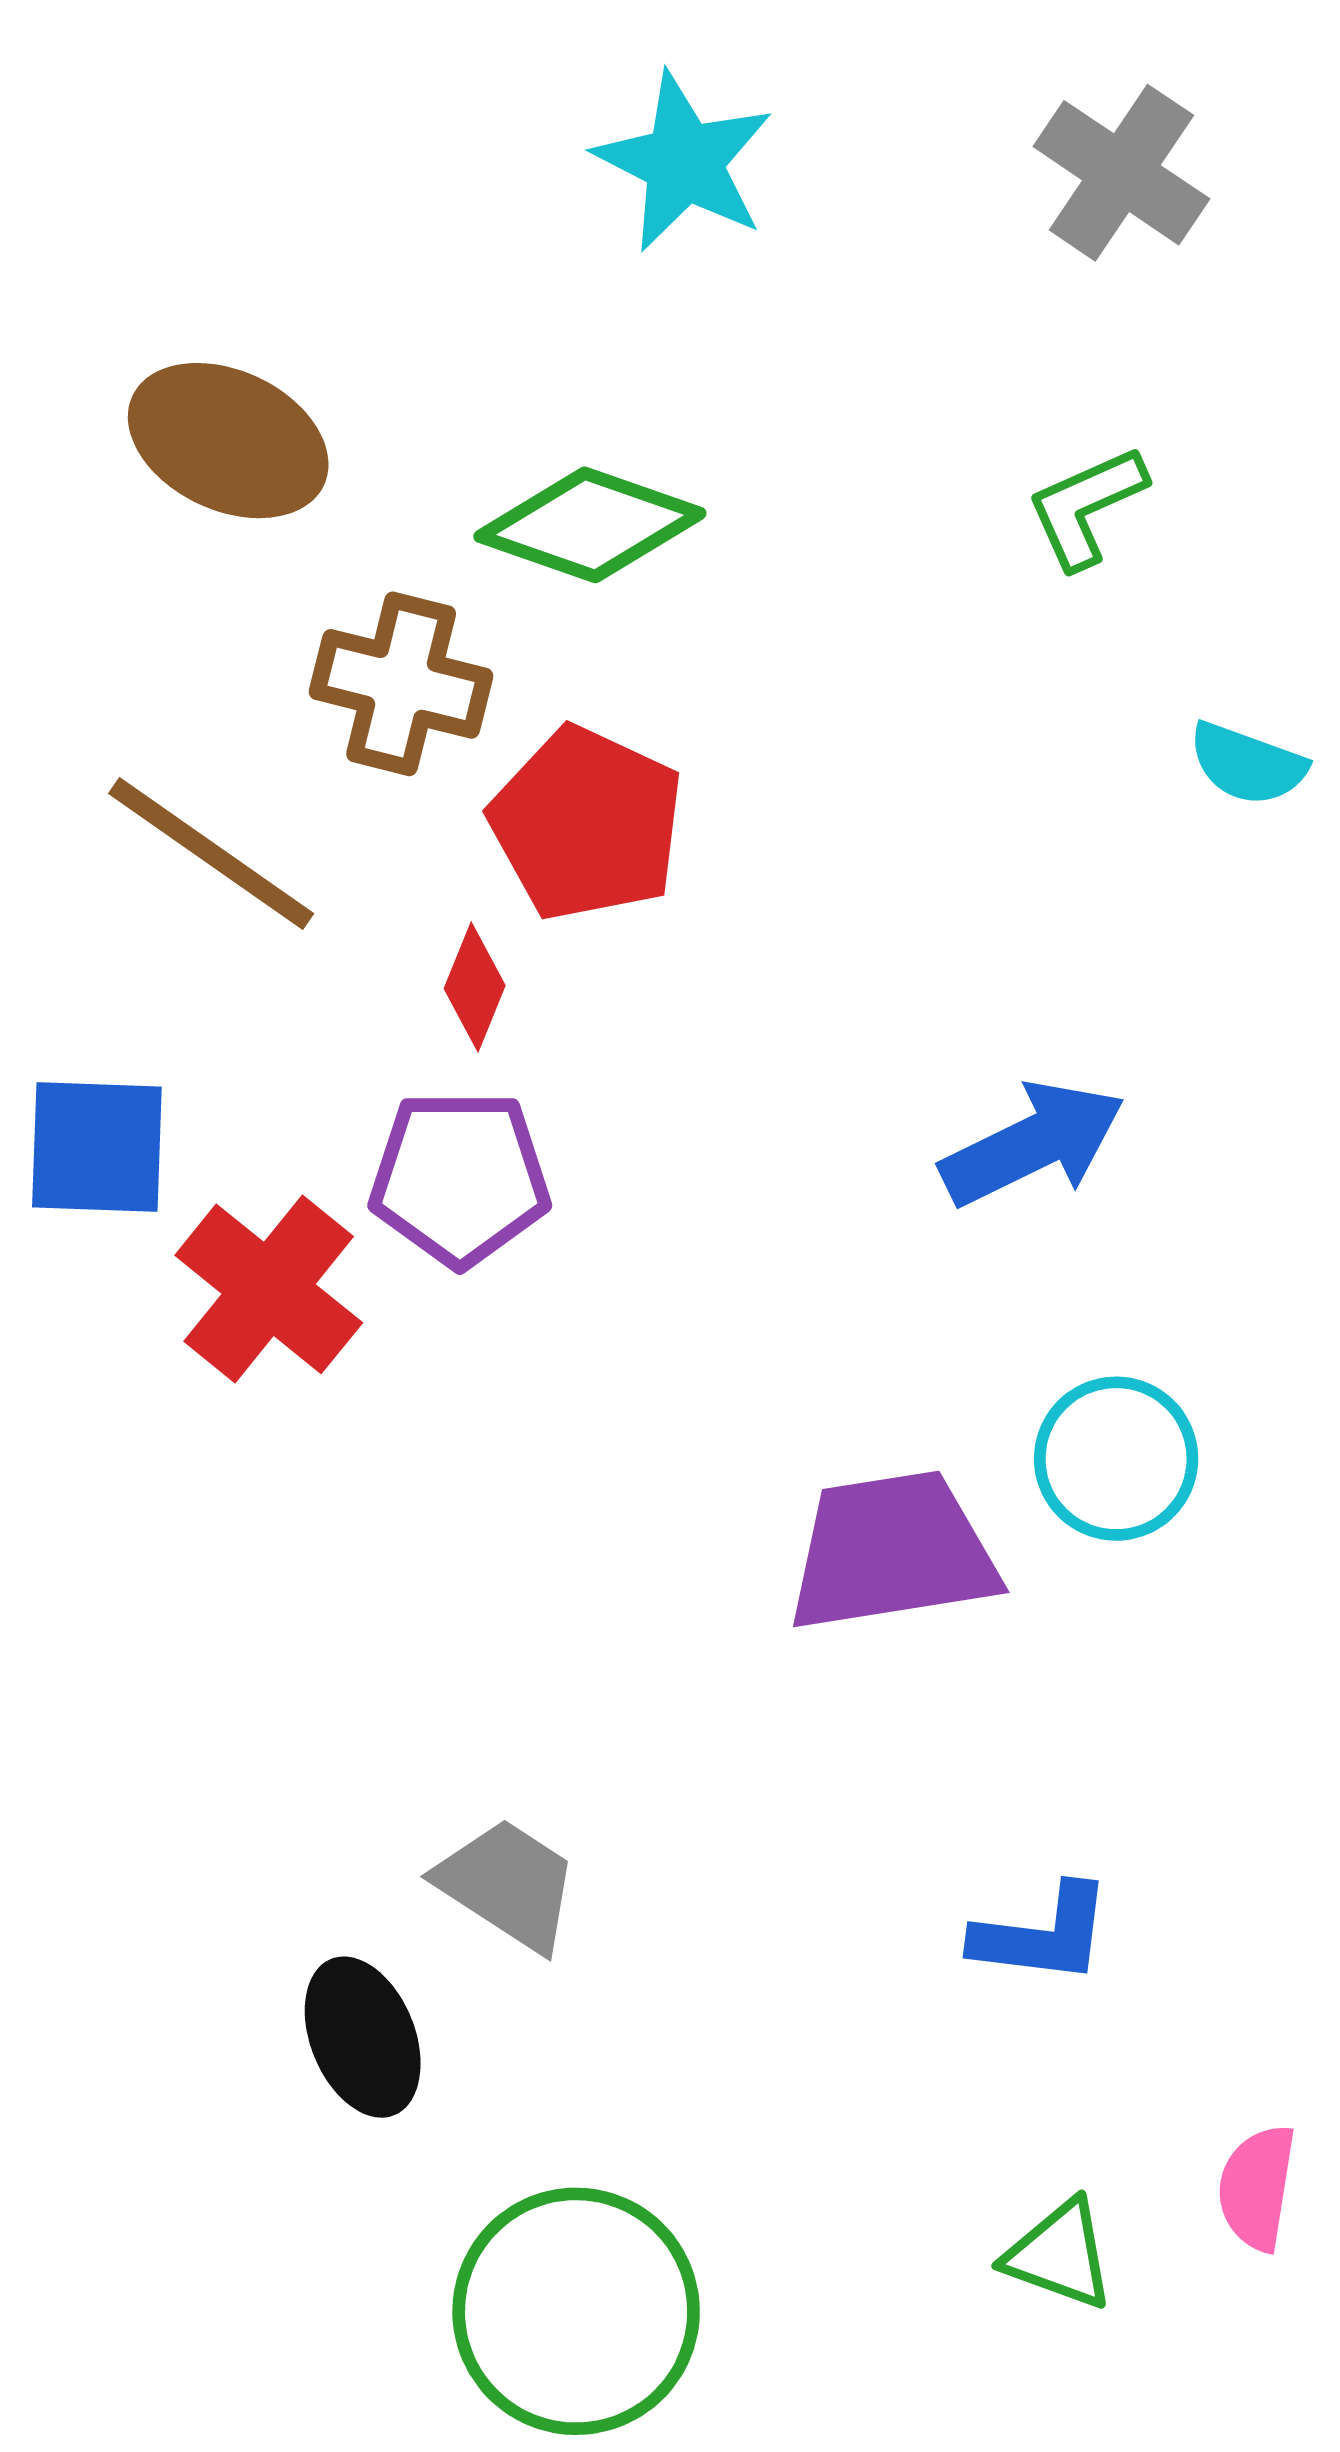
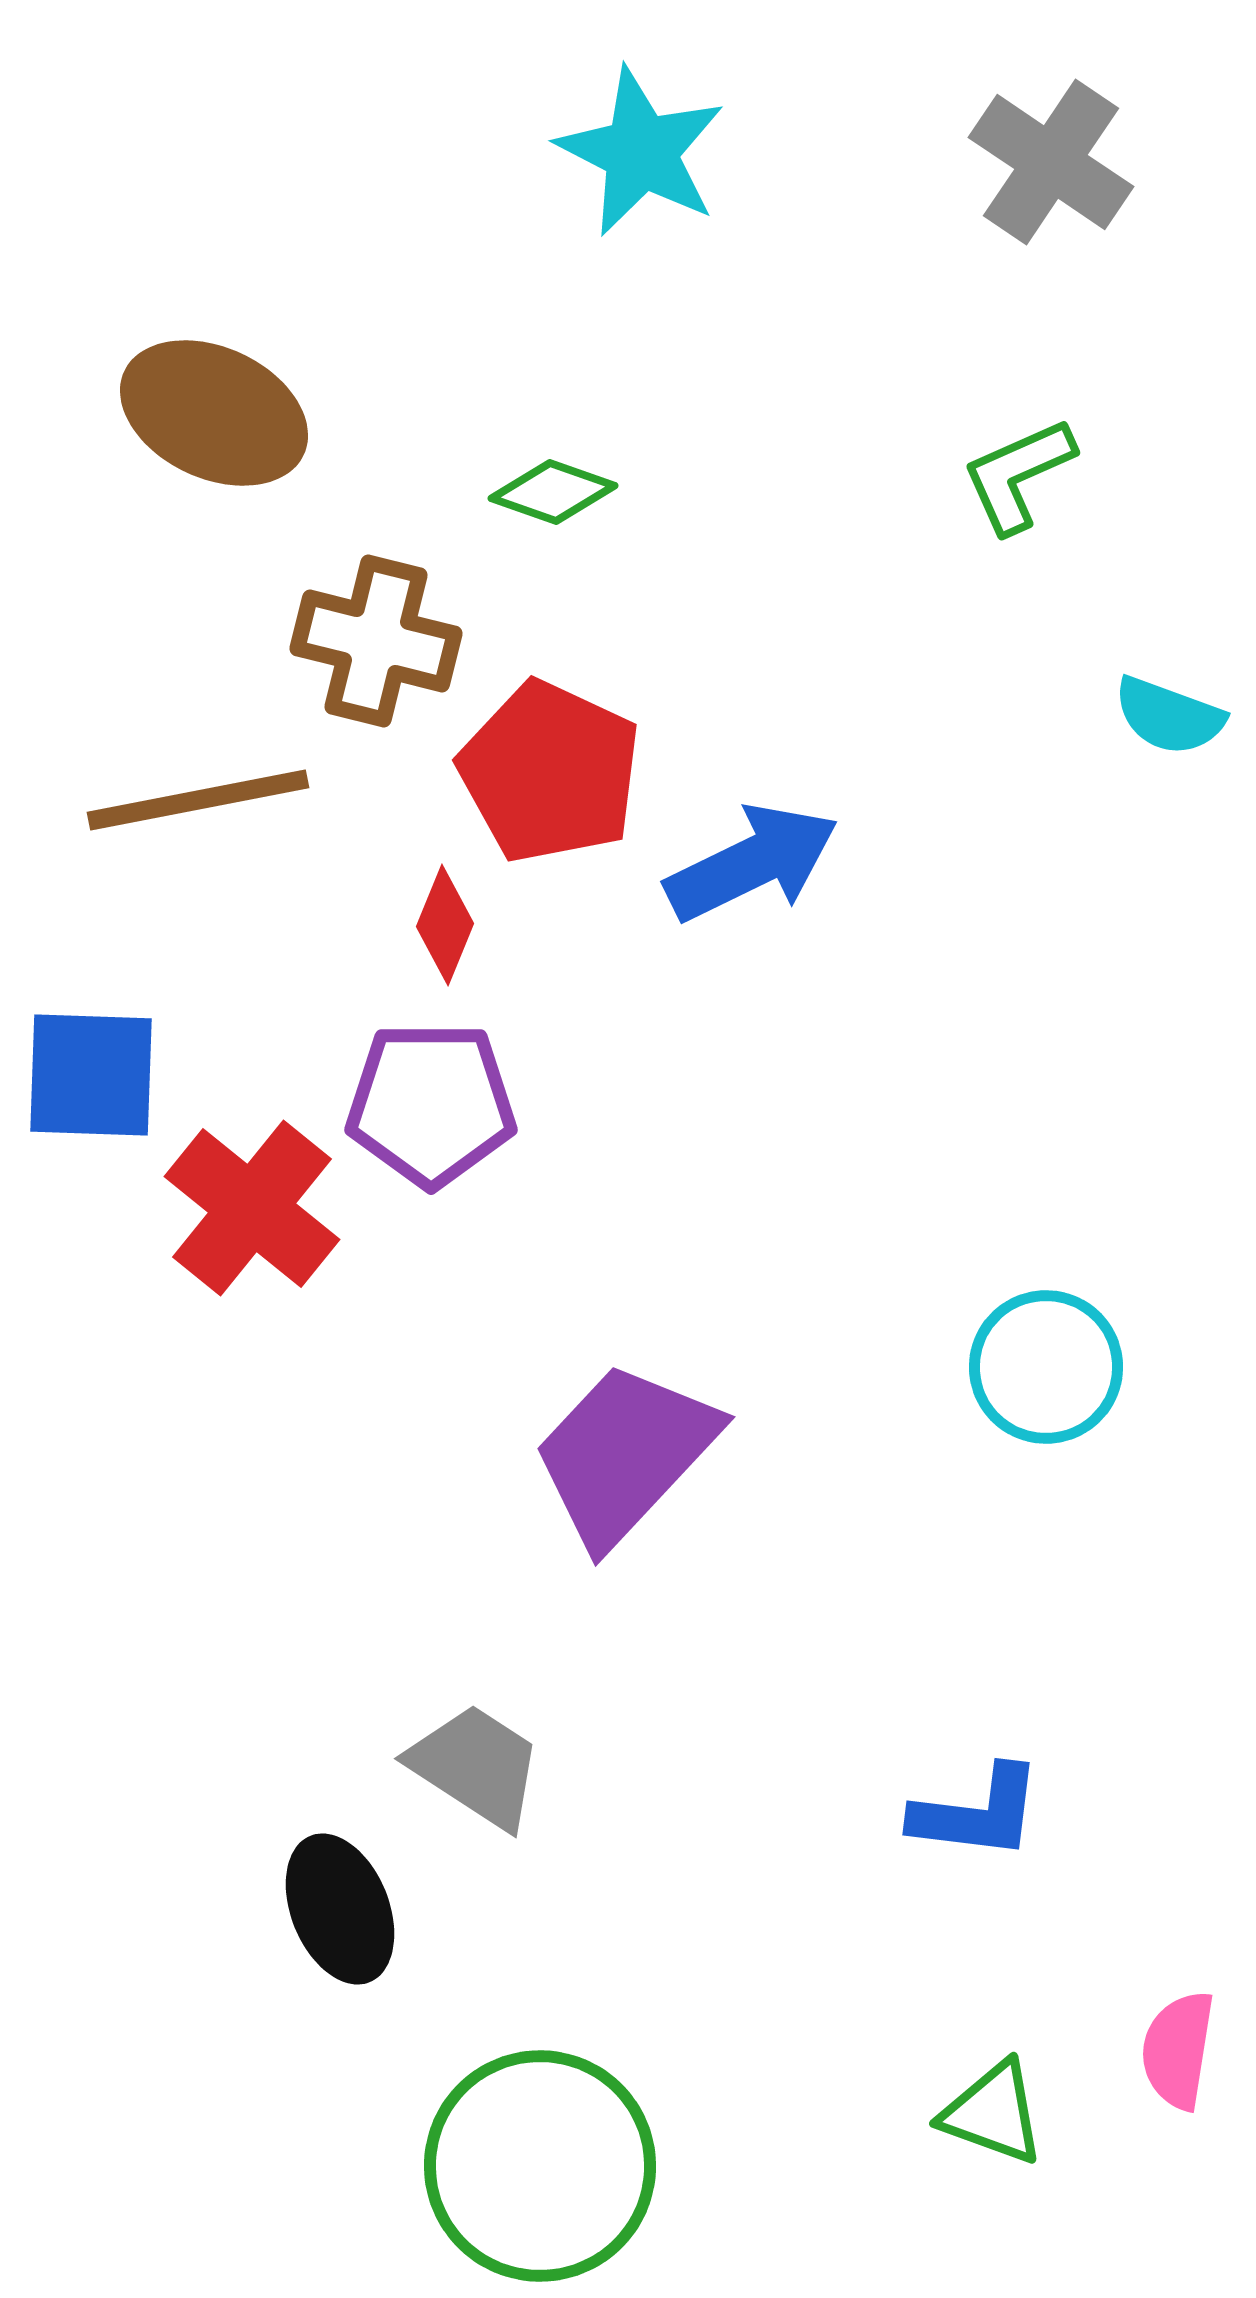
green diamond: (590, 525) -> (553, 492), size x0.6
brown line: (211, 854) -> (198, 800), turned -46
blue arrow: (1033, 1144) -> (752, 863), moved
purple trapezoid: (892, 1551) -> (625, 1454), moved, turned -38

